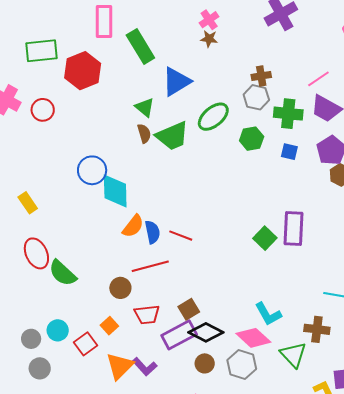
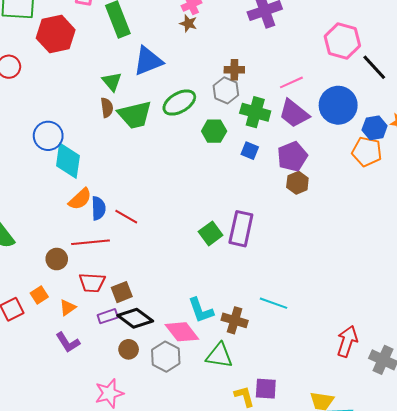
red trapezoid: (147, 315) -> (92, 283), moved
brown cross: (317, 329) -> (235, 320), moved
purple rectangle: (179, 335) -> (108, 316), size x0.6
green triangle: (293, 355) -> (219, 356), turned -48
orange triangle: (120, 366) -> (68, 307), moved, size x0.6

